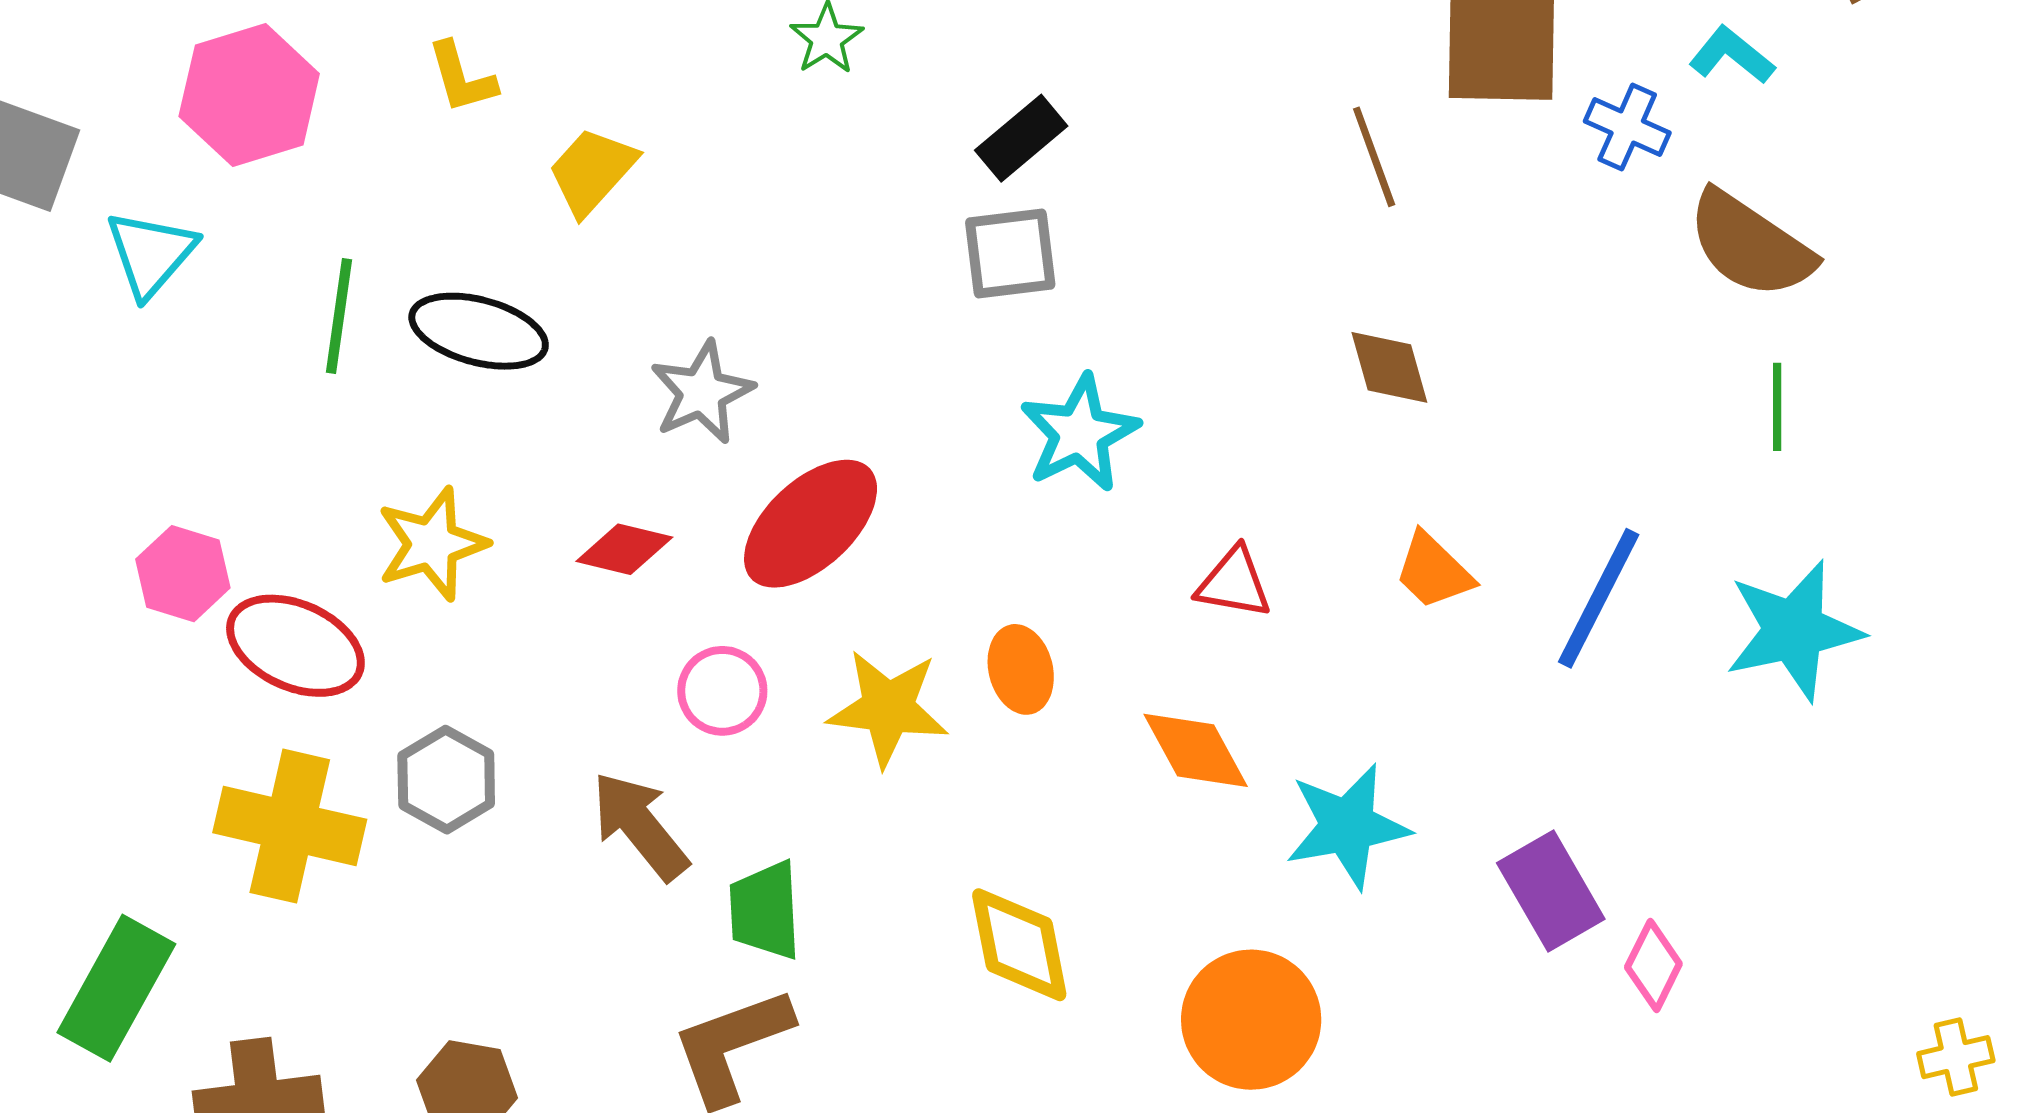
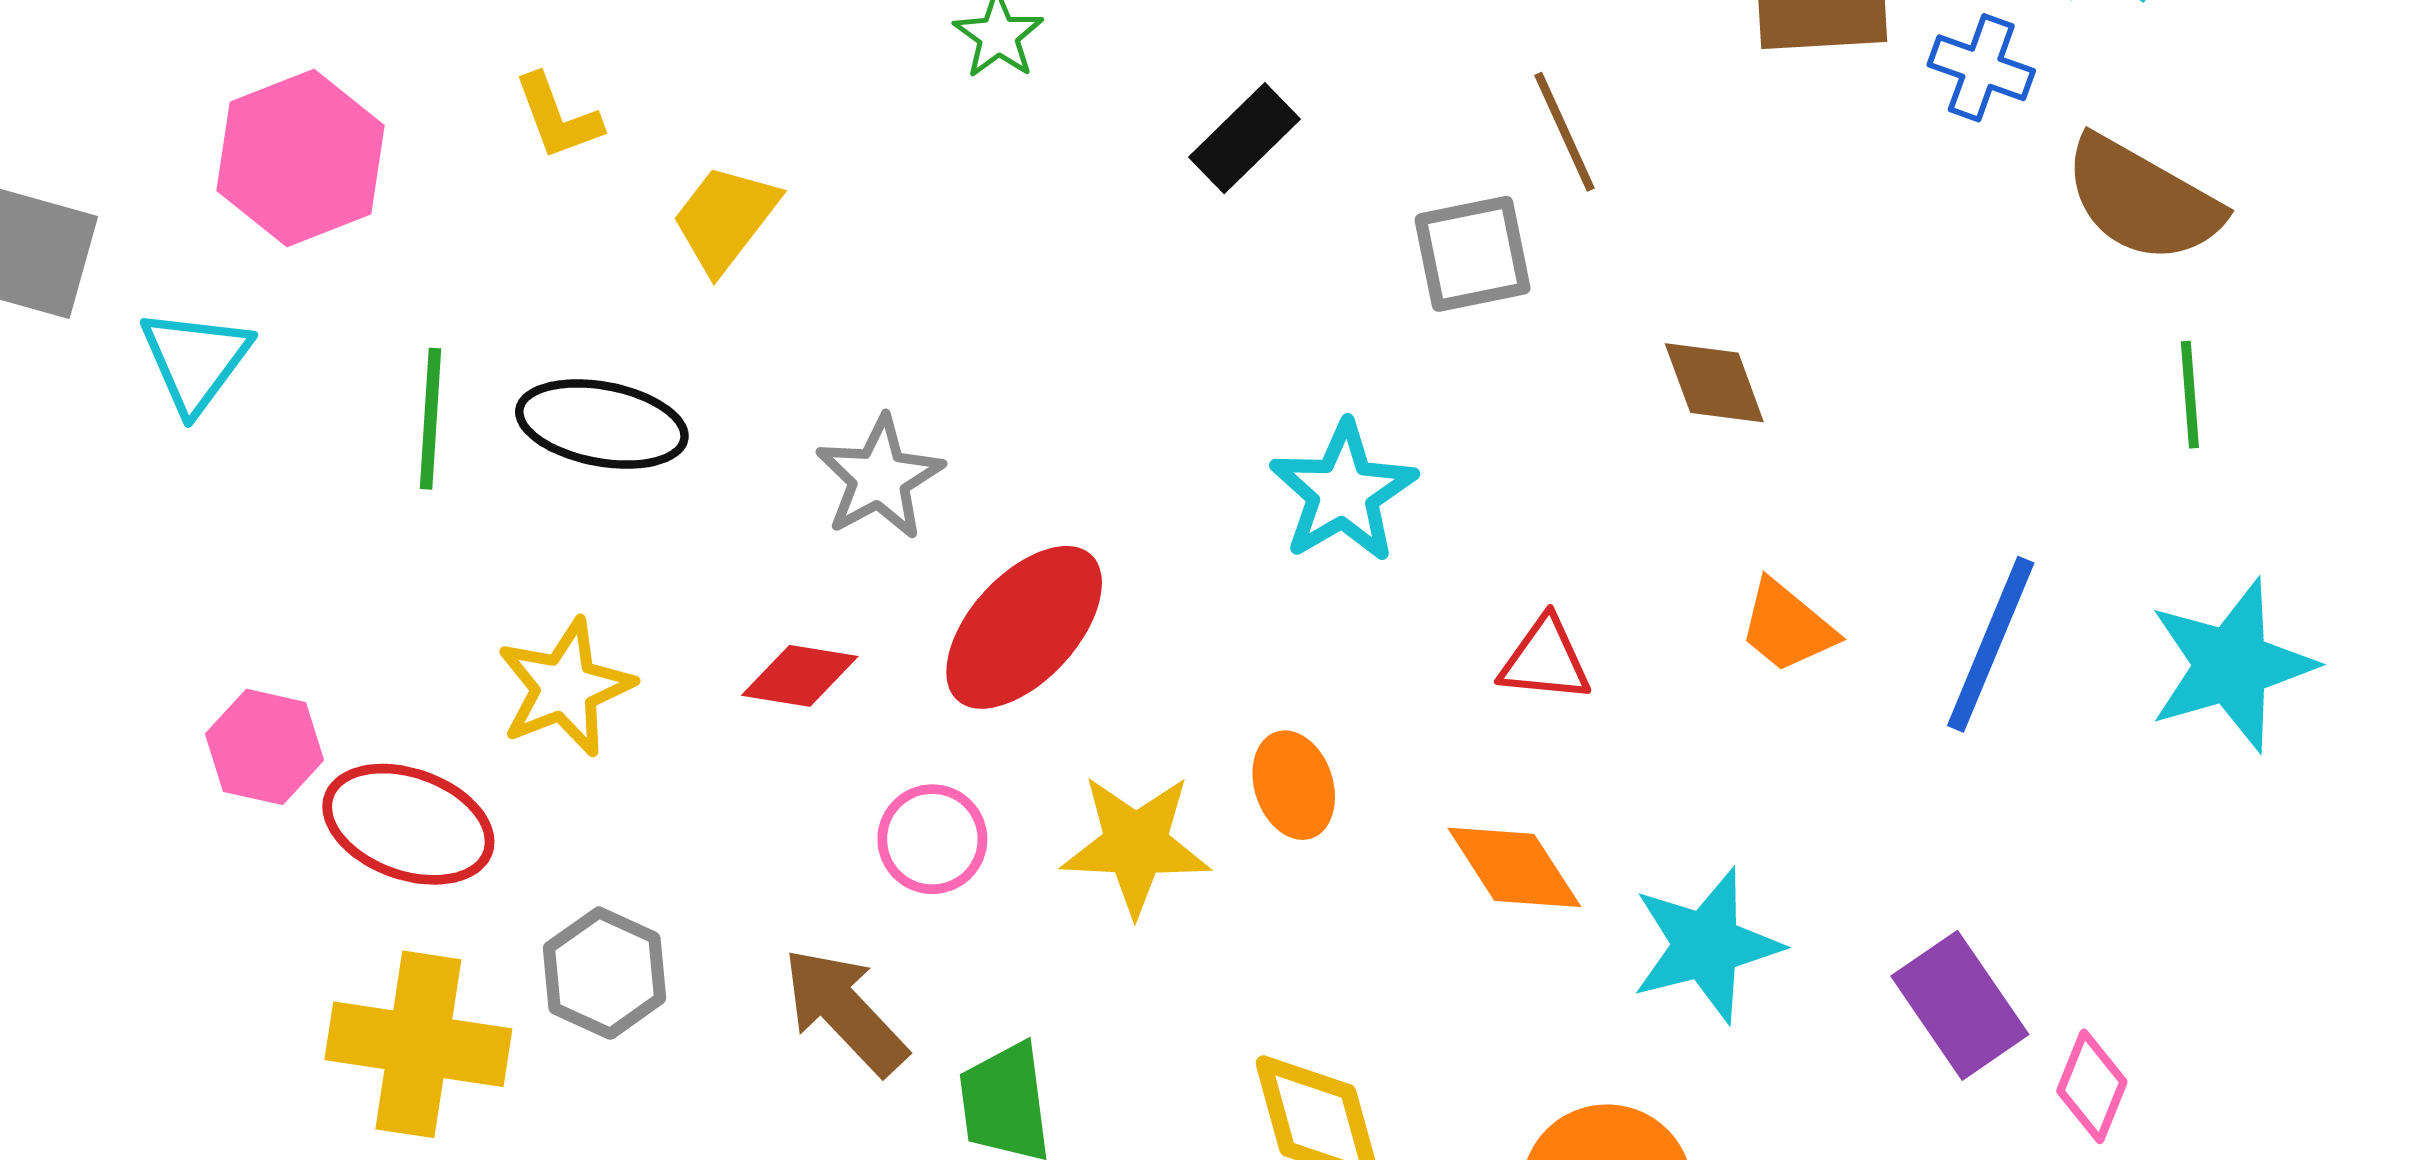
brown line: (1374, 157) -> (1565, 132), moved
gray square: (1010, 254) -> (1473, 254), moved

